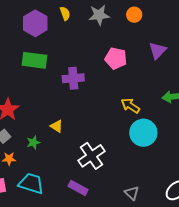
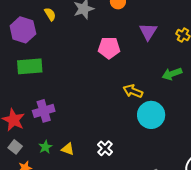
purple cross: (73, 78) -> (44, 111), moved
yellow triangle: (57, 126) -> (68, 149), moved
white cross: (91, 156) -> (105, 148), size x0.6

